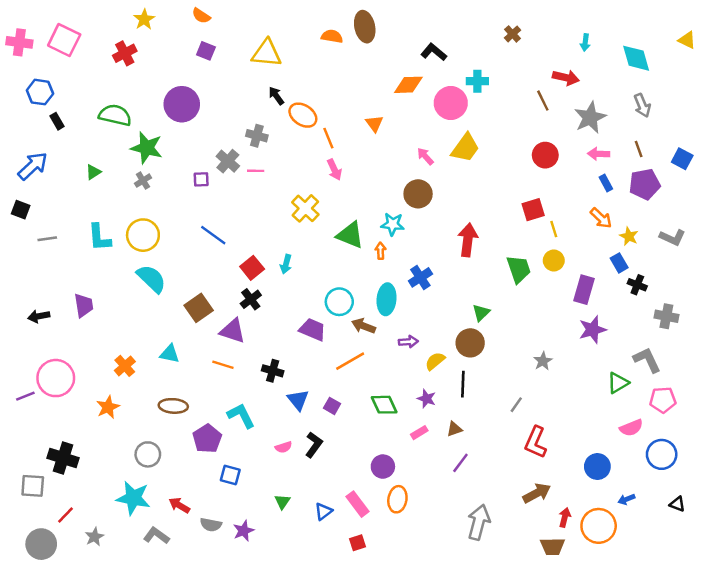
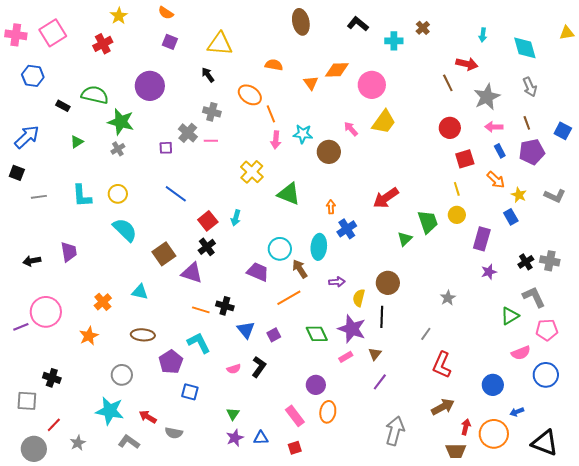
orange semicircle: (332, 36) -> (274, 65), moved
pink square: (64, 40) -> (53, 33), turned 32
yellow triangle: (687, 40) -> (567, 33), turned -35
black L-shape: (434, 52) -> (358, 24), moved
cyan cross: (477, 81) -> (394, 41), moved
black arrow: (276, 96) -> (208, 75), moved
black rectangle: (57, 121) -> (63, 106), moved, turned -32
orange triangle: (374, 124) -> (311, 83), moved
pink arrow: (334, 170) -> (276, 140), turned 30
brown circle: (418, 194) -> (329, 152), moved
red square: (533, 210) -> (465, 159), moved
cyan star: (393, 224) -> (303, 134), moved
yellow circle: (143, 235) -> (118, 194), size x0.7
red arrow: (468, 240) -> (386, 198), turned -132
orange arrow: (380, 251) -> (331, 207), moved
black cross: (637, 285) -> (526, 262), moved, turned 35
green triangle: (481, 313) -> (405, 239), moved
brown arrow: (364, 326) -> (300, 269), turned 36
purple star: (593, 330) -> (489, 272), size x0.7
yellow semicircle: (435, 361) -> (359, 298), turned -36
orange line: (223, 365) -> (201, 310), moved
purple star: (427, 399) -> (352, 329), size x1.8
purple square: (332, 406) -> (274, 335), turned 32
brown triangle: (454, 429) -> (375, 354), turned -32
black cross: (63, 458) -> (52, 378), size x0.7
black triangle: (677, 504) -> (545, 443), moved, size x2.0
blue triangle: (324, 511) -> (261, 438), moved, turned 35
purple star: (244, 531) -> (235, 438), moved

